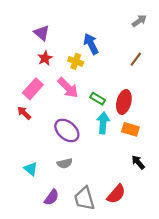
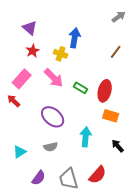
blue arrow: (91, 44) -> (75, 38), turned 36
cyan arrow: (103, 123) -> (86, 137), moved
cyan triangle: (31, 169) -> (20, 152), turned 48

